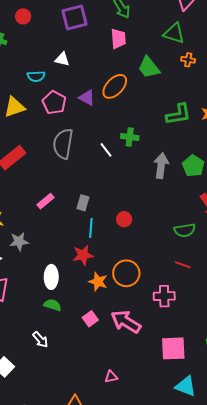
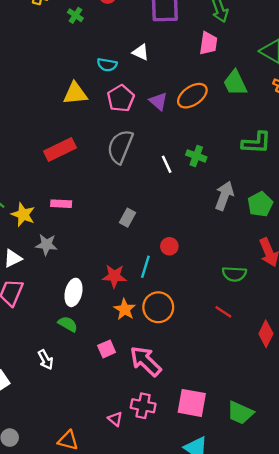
pink rectangle: (45, 201) -> (61, 204), moved, turned 30
cyan line: (91, 228) -> (145, 267), moved
pink cross: (164, 296) -> (143, 406), moved
pink triangle: (111, 377) -> (115, 419), turned 40

